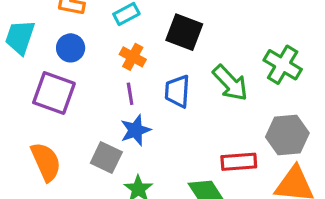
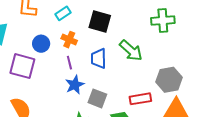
blue circle: (71, 48) -> (41, 44), moved
green cross: (283, 65) -> (163, 20), moved, turned -30
gray square: (106, 158) -> (97, 98), moved

